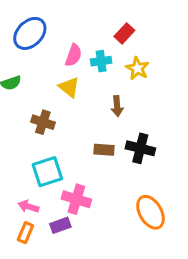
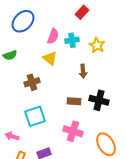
red rectangle: (124, 33) -> (82, 12), moved
brown cross: (43, 122) -> (32, 82), turned -35
pink cross: (76, 199) -> (73, 131), moved
pink arrow: (28, 206) -> (12, 136), moved

